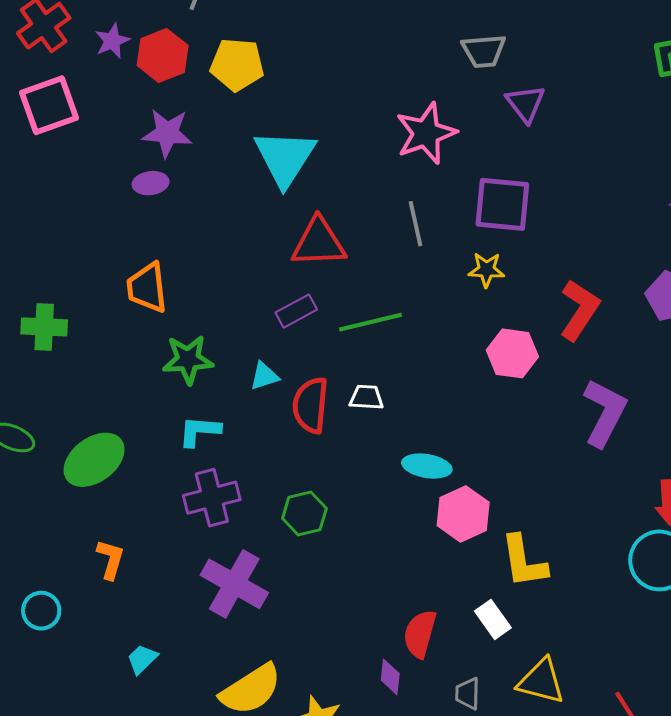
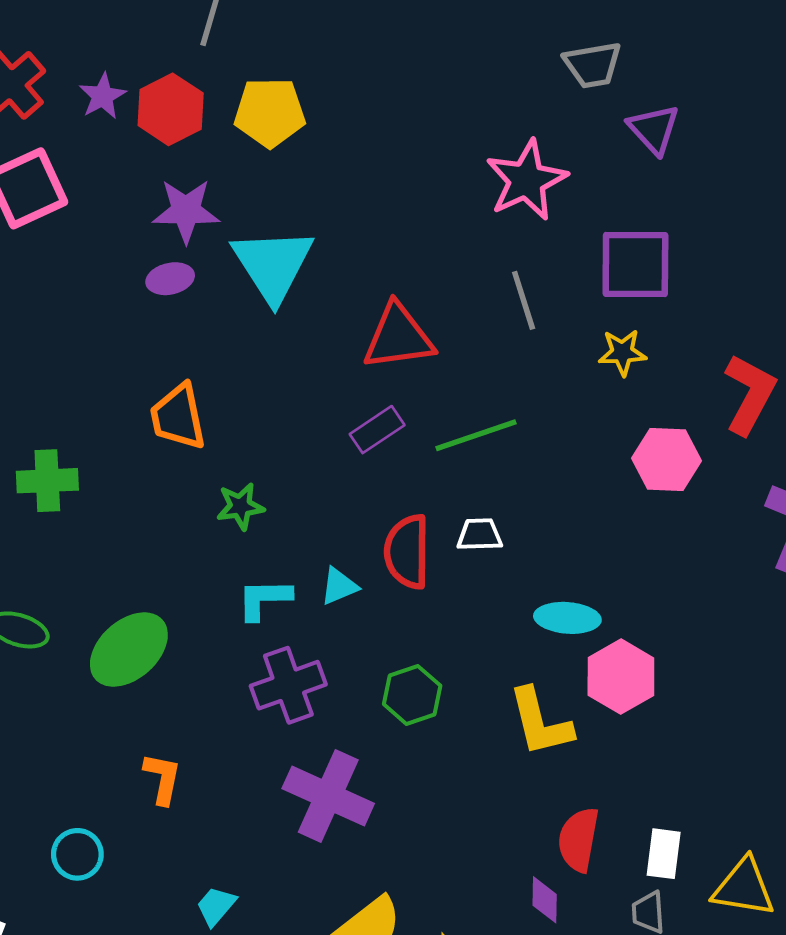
cyan triangle: (285, 158) -> (273, 265), moved
green star: (188, 360) -> (240, 506), size x0.7
cyan triangle: (264, 376) -> (339, 586), moved
yellow L-shape: (524, 561) -> (540, 722), moved
white rectangle: (493, 619) -> (664, 854), moved, turned 48

